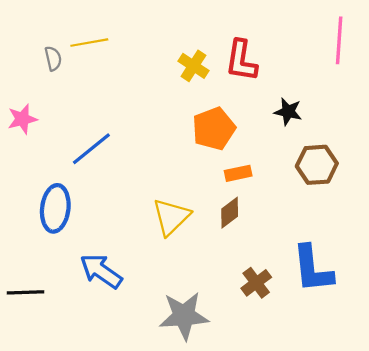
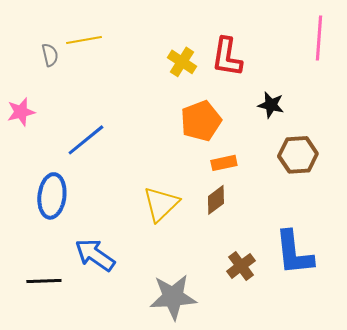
black line: (26, 292) -> (44, 281), moved

